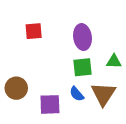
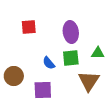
blue semicircle: (77, 94) -> (49, 63), moved

